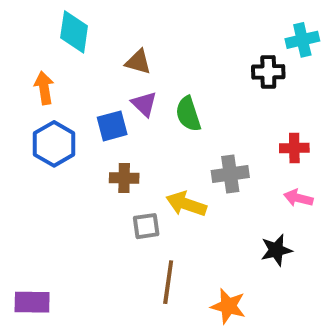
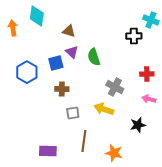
cyan cross: (302, 40) -> (151, 20), turned 35
orange arrow: (44, 88) -> (13, 28), moved
gray cross: (230, 174) -> (115, 87), turned 36
yellow arrow: (186, 204) -> (104, 109), moved
purple rectangle: (32, 302) -> (48, 151), moved

